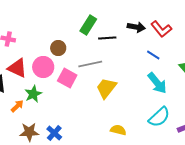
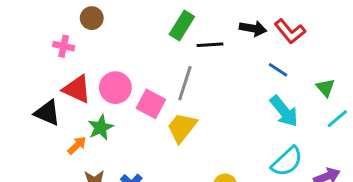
brown circle: (58, 48) -> (92, 18), moved
gray line: (90, 64) -> (185, 83), turned -60
yellow trapezoid: (106, 88) -> (182, 128), moved

